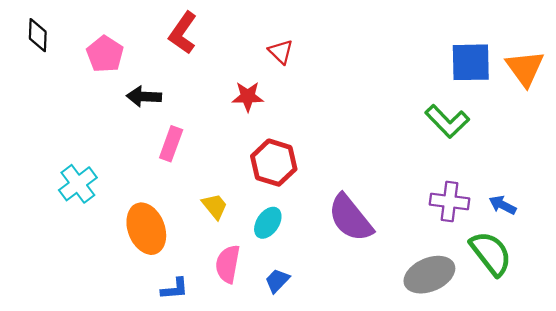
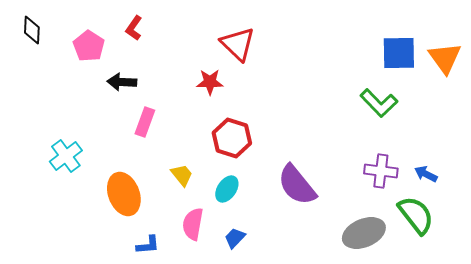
red L-shape: (183, 33) -> (134, 28), moved, size x0.7
red triangle: (281, 52) -> (238, 44), size x1.6

